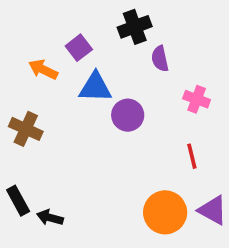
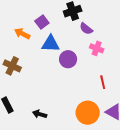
purple semicircle: (160, 59) -> (86, 29), turned -40
pink cross: (197, 99) -> (97, 48), moved
black arrow: (50, 218) -> (40, 114), moved

